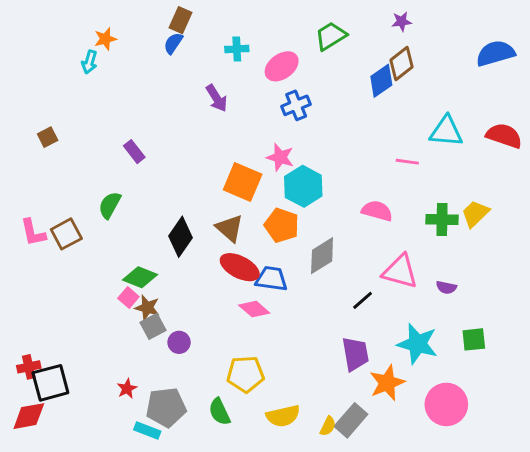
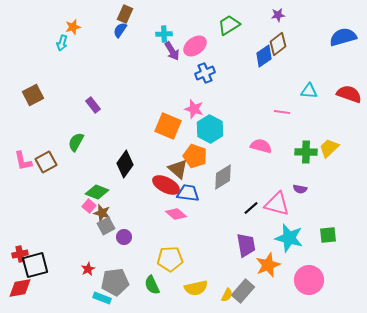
purple arrow: (217, 98) -> (172, 51), moved
cyan triangle: (446, 131) -> (309, 91), size x0.7
brown square: (48, 137) -> (33, 95), size x1.5
brown triangle: (230, 228) -> (178, 169), moved
pink triangle: (400, 272) -> (277, 204), moved
purple semicircle: (446, 287) -> (300, 189), moved

